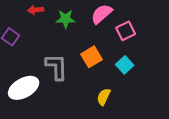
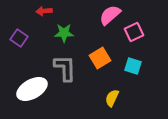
green star: (66, 19) -> (64, 33), moved
cyan square: (125, 65) -> (133, 66), turned -30

